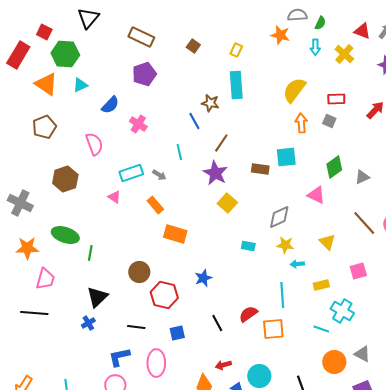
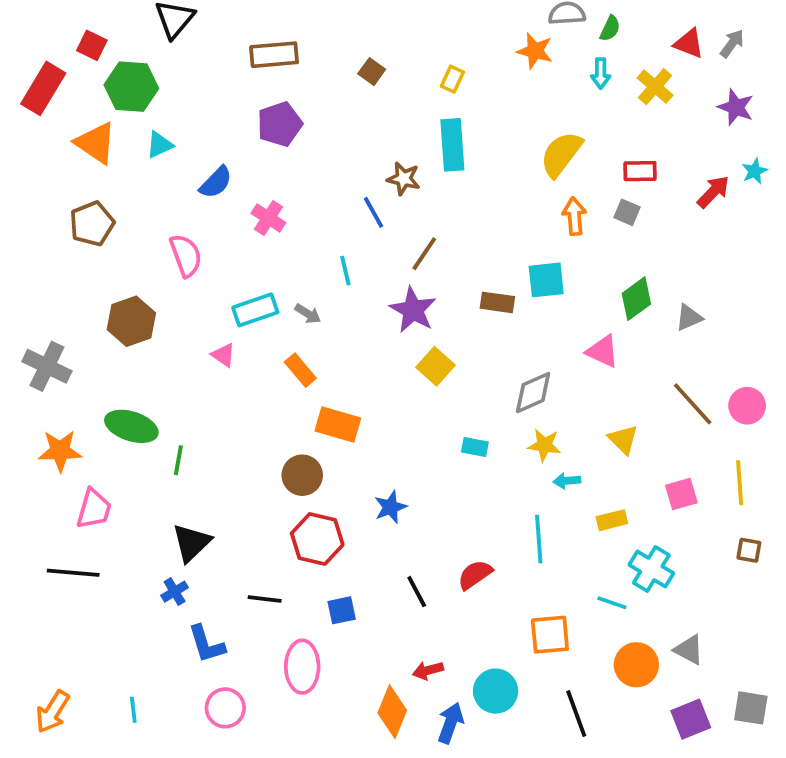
brown rectangle: (141, 37) -> (274, 55), turned -30
brown circle: (139, 272) -> (302, 475), moved
orange square: (273, 329) -> (550, 635), moved
blue L-shape: (119, 357) -> (206, 644), moved, turned -95

